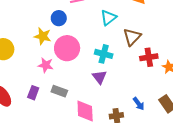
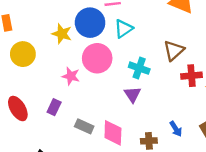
blue circle: (59, 18) -> (90, 23), size x1.6
cyan triangle: (108, 18) -> (123, 29), moved
yellow star: (43, 36) -> (62, 34), moved
gray rectangle: (59, 91) -> (84, 126), moved

